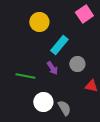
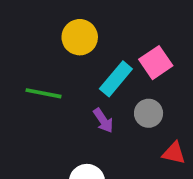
pink square: (84, 14) -> (156, 63), moved
green line: (25, 76) -> (43, 93), moved

